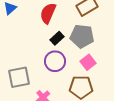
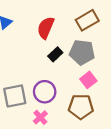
purple circle: (55, 61) -> (45, 92), moved

